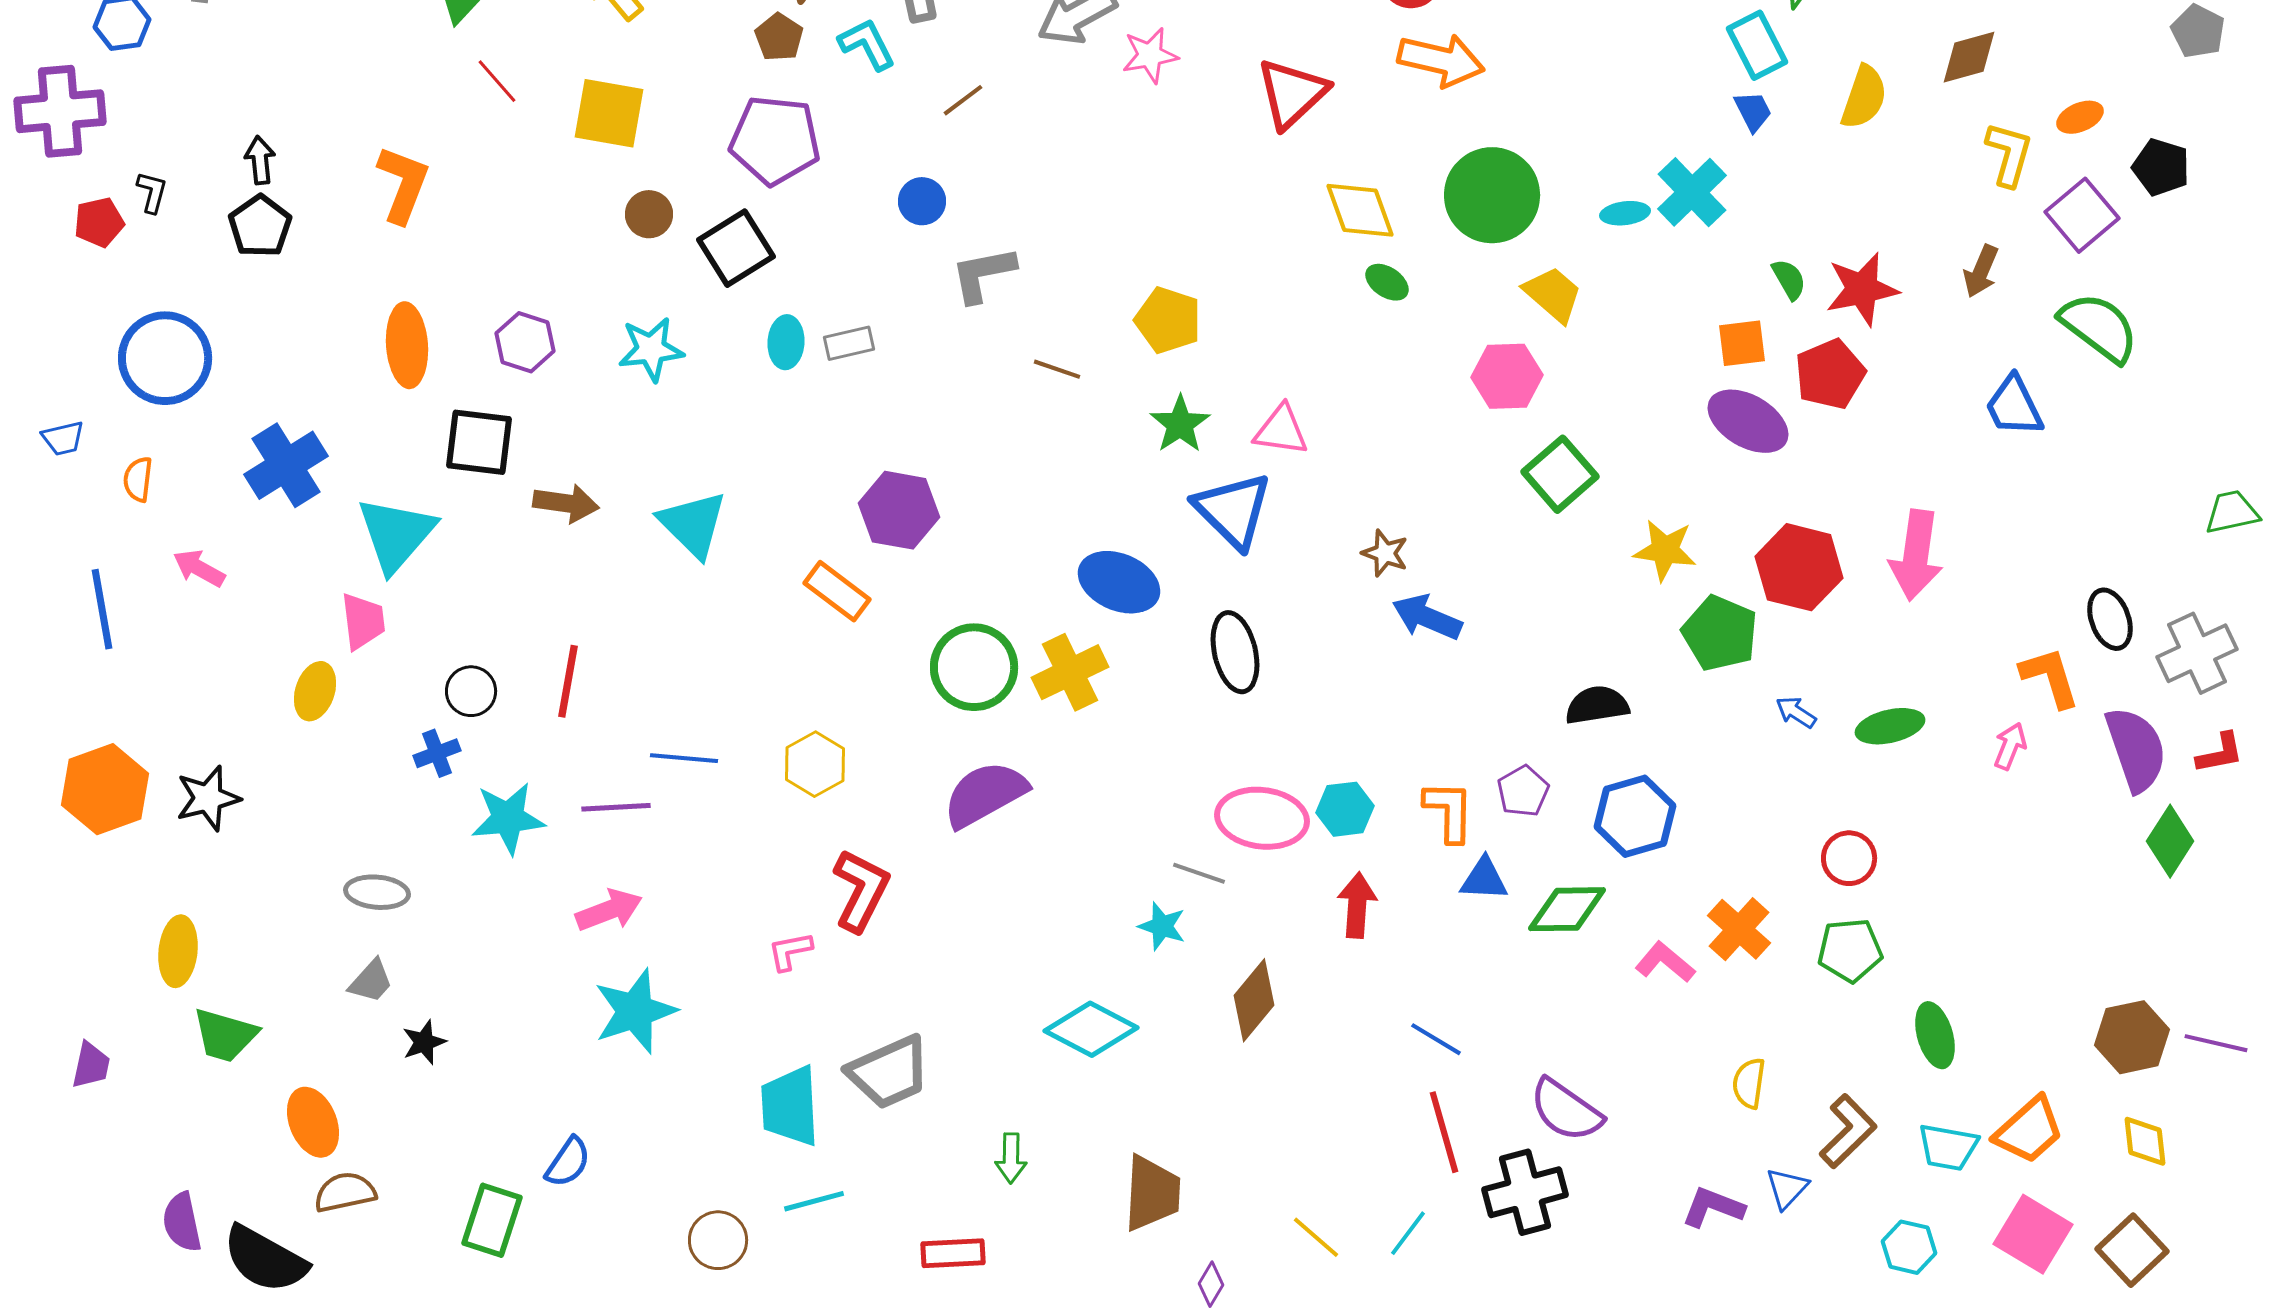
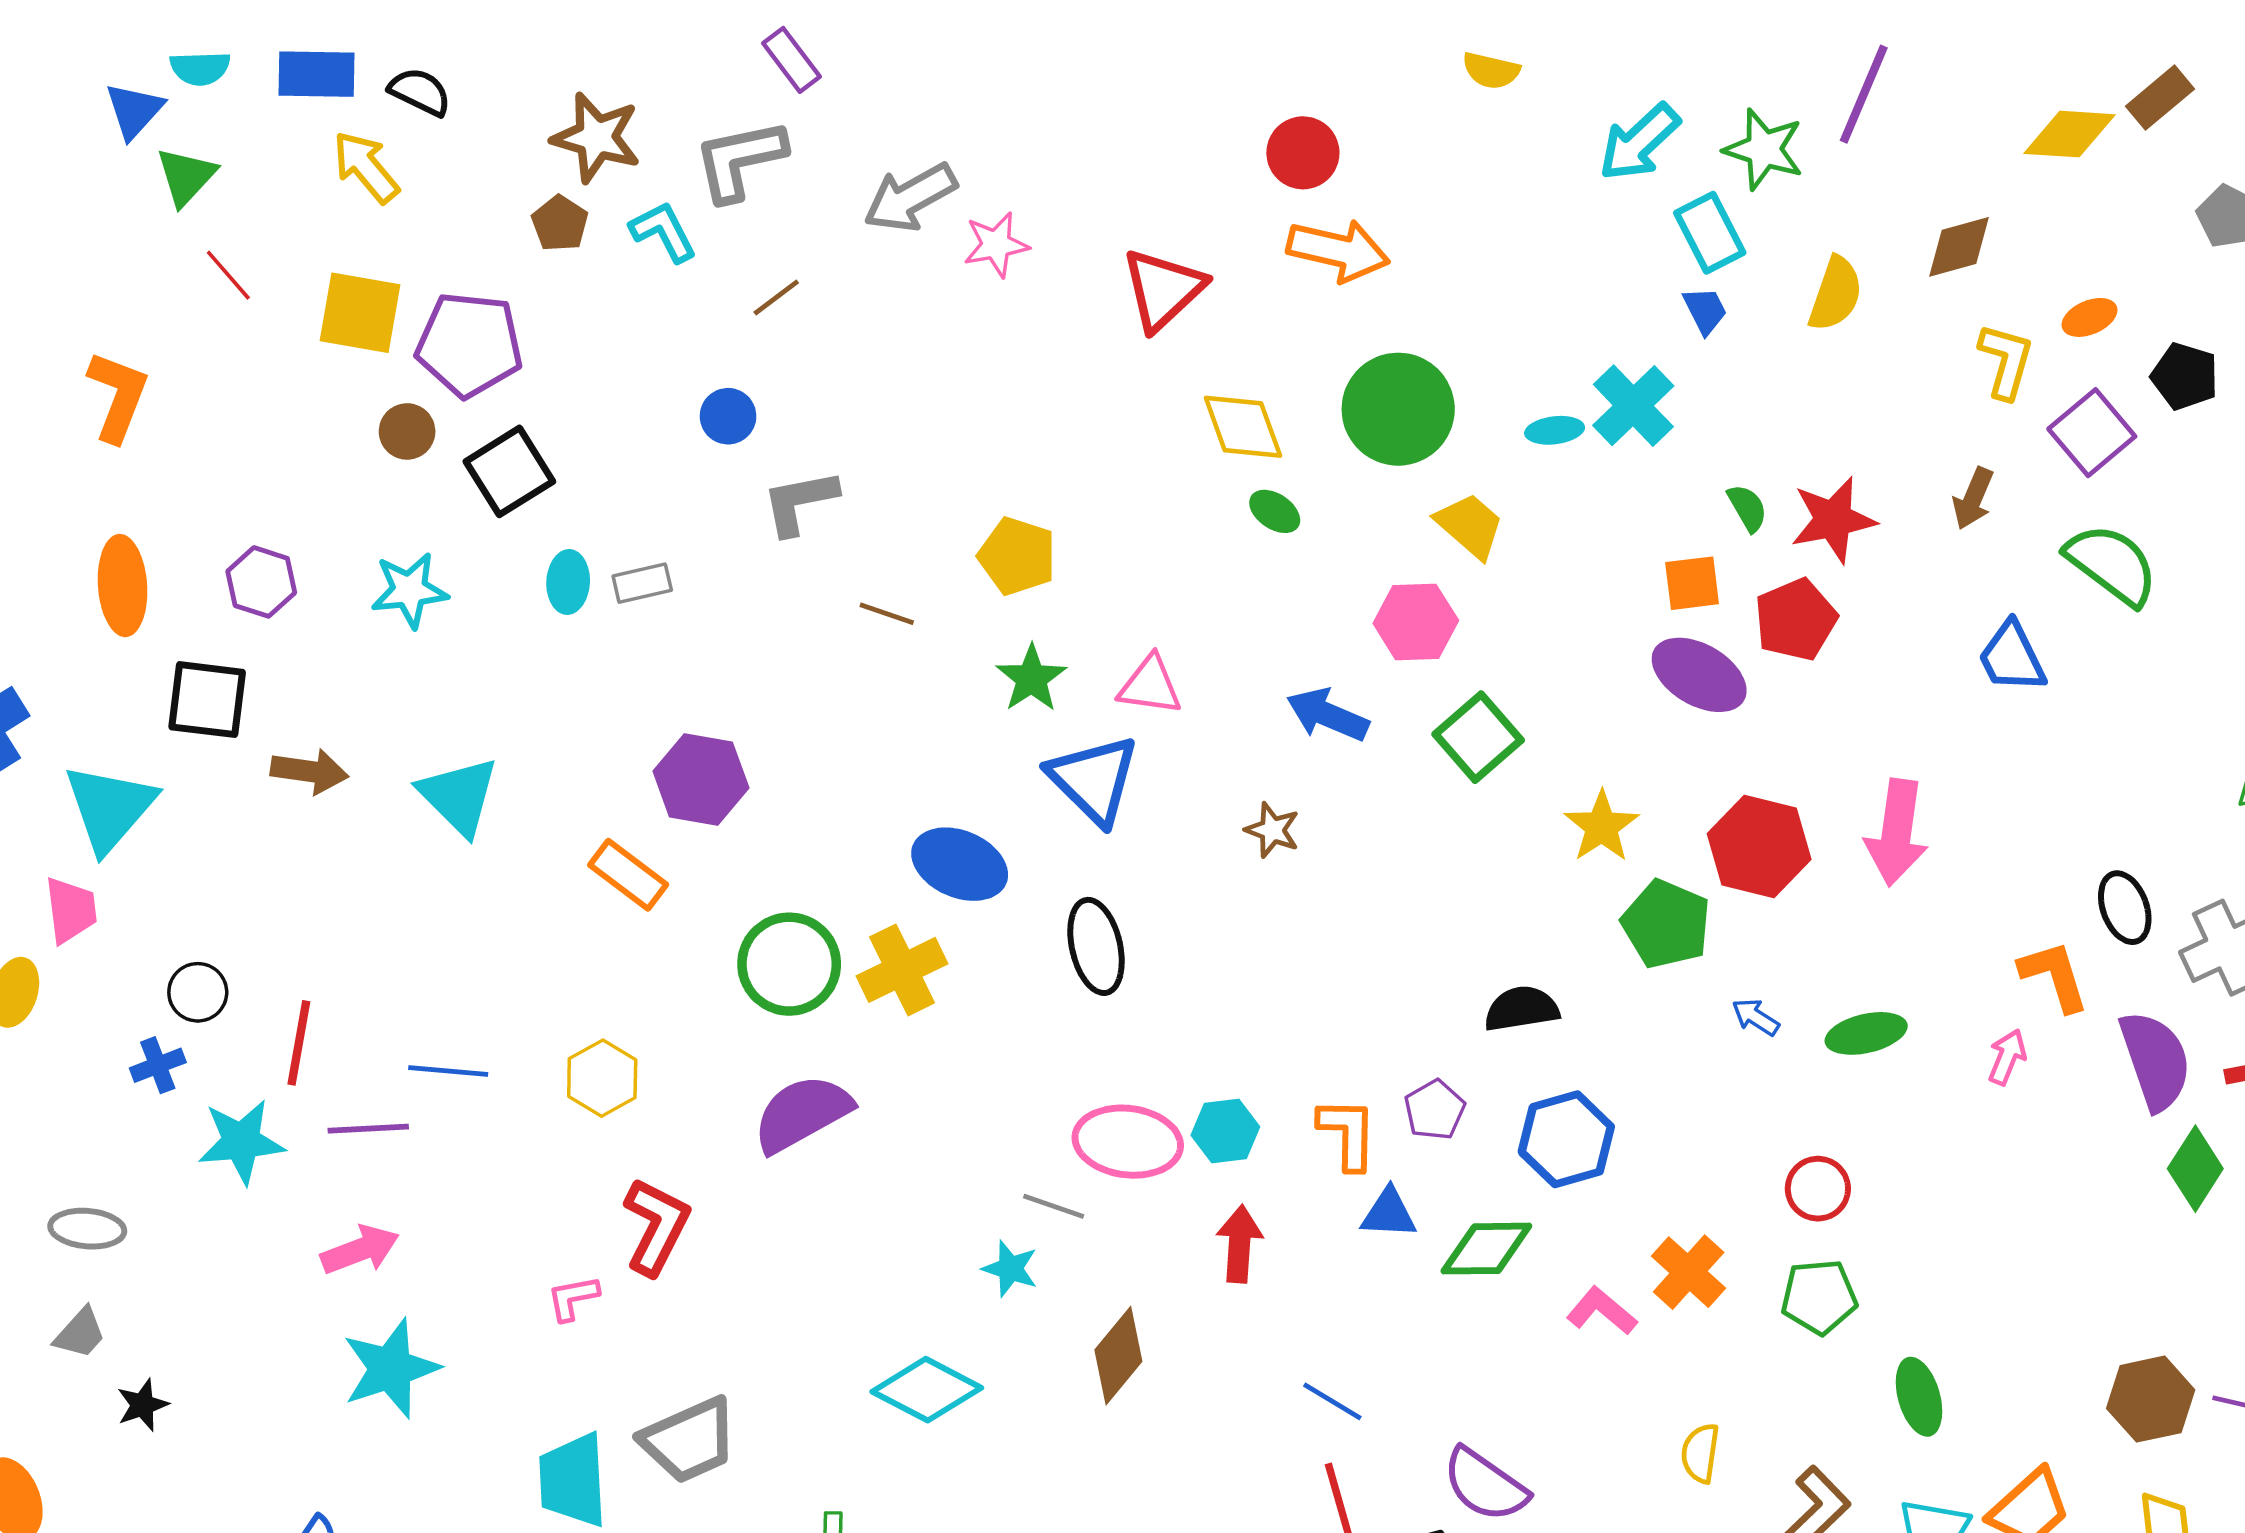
purple pentagon: (775, 140) -> (469, 344), moved
yellow star: (1665, 550) -> (1602, 827), turned 30
blue arrow: (1427, 617) -> (1328, 715), moved
red line: (568, 681) -> (299, 1043), moved

